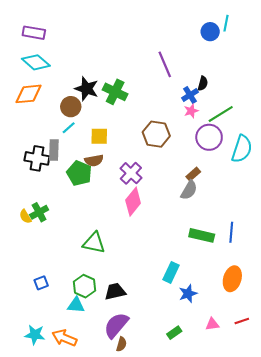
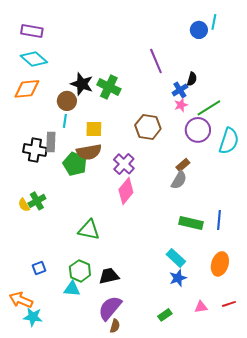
cyan line: (69, 128) -> (65, 121), turned -40
brown semicircle: (94, 160) -> (89, 152), size x1.4
cyan rectangle: (171, 272) -> (176, 258), moved, turned -72
orange arrow: (64, 338) -> (21, 300), moved

